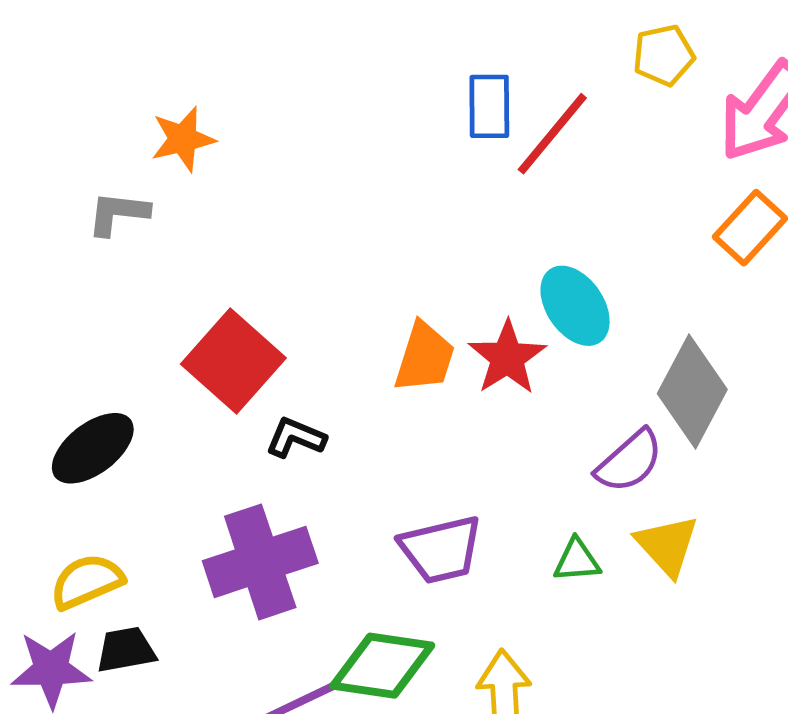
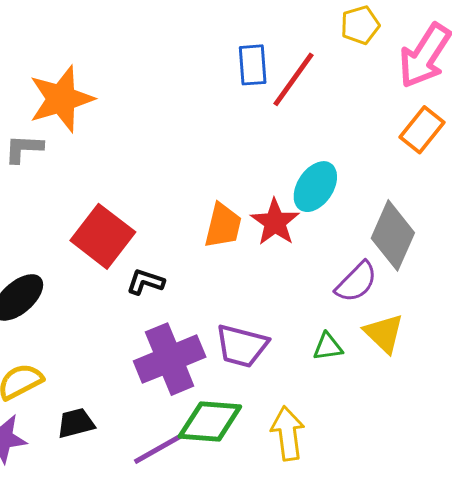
orange star: (183, 139) -> (61, 99), size x1.6
cyan ellipse: (575, 306) -> (315, 187), turned 72
purple trapezoid: (441, 549) -> (242, 346), turned 32
purple cross: (260, 562) -> (170, 359), moved
black trapezoid: (126, 650) -> (76, 423), moved

